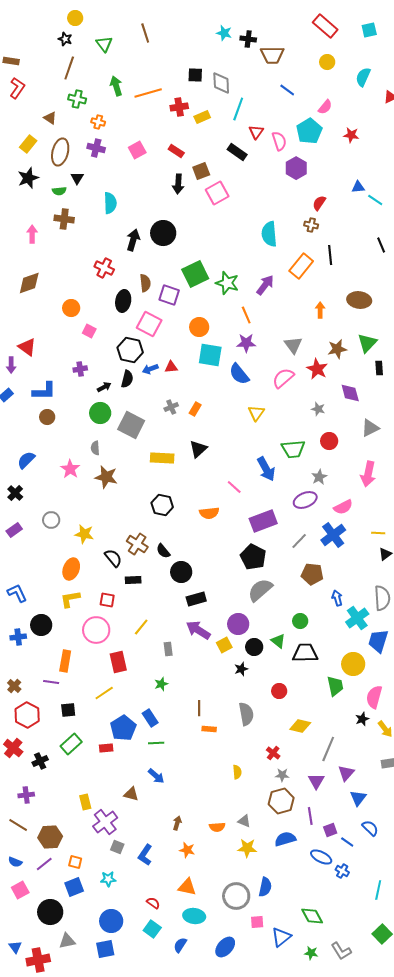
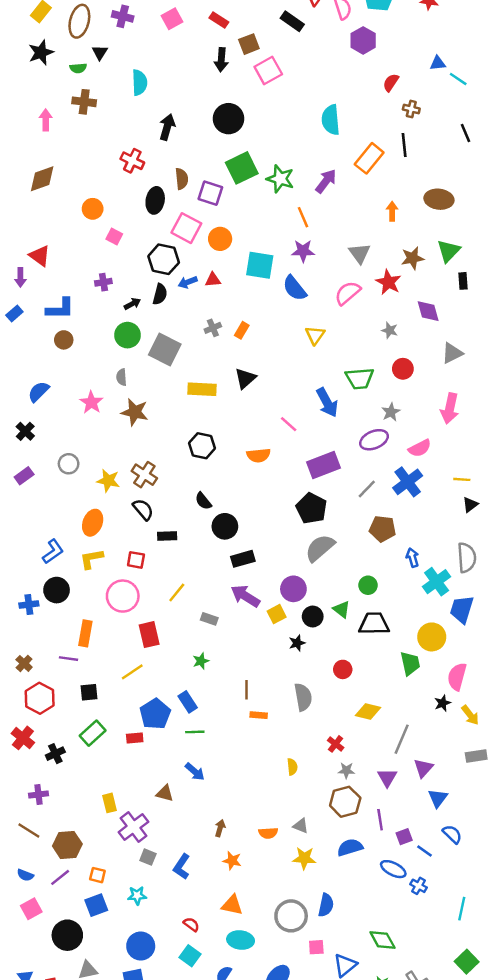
brown cross: (311, 225) -> (411, 109), moved
black circle: (163, 233) -> (228, 119), moved
orange circle: (199, 327) -> (220, 239), moved
brown cross: (137, 544) -> (144, 475), moved
blue L-shape: (17, 593) -> (53, 552), moved, turned 80
gray rectangle: (168, 649) -> (209, 619), turned -64

